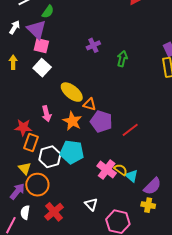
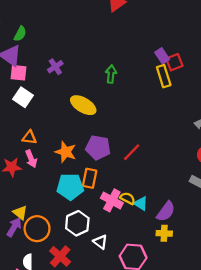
purple cross: (93, 45) -> (55, 67), moved
yellow ellipse: (72, 92) -> (83, 105), moved
orange triangle: (90, 104) -> (29, 137), moved
pink arrow: (46, 114) -> (31, 159), moved
orange rectangle: (31, 142) -> (90, 178), moved
white hexagon: (50, 157) -> (77, 223), moved
purple arrow: (17, 191) -> (14, 227), moved

